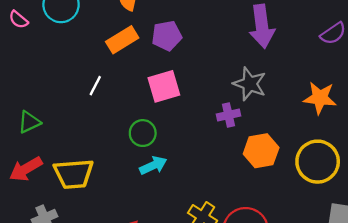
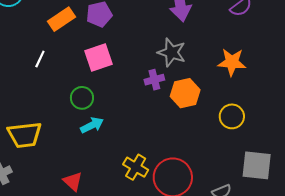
orange hexagon: (261, 151) -> (185, 93), moved
yellow circle: (318, 162) -> (232, 116), size x0.7

